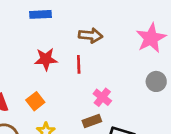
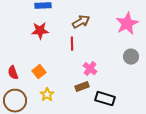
brown arrow: (91, 35) -> (81, 22), turned -36
red star: (46, 59) -> (40, 31), moved

